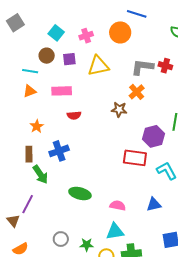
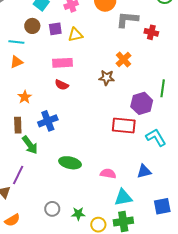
yellow triangle: (98, 66) -> (75, 35), moved, size x0.7
gray L-shape: (142, 67) -> (127, 19), moved
pink rectangle: (62, 91) -> (62, 63), moved
red semicircle: (74, 115) -> (62, 85), turned 32
cyan triangle: (115, 231) -> (123, 198), moved

